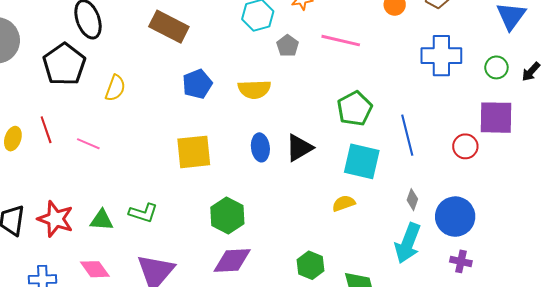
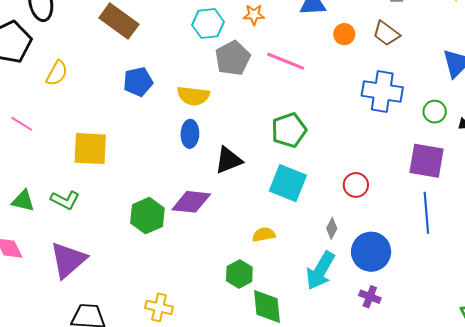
gray pentagon: (288, 46) -> (233, 58), size x1.6
blue line: (407, 135) -> (426, 213), moved
red circle: (465, 146) -> (356, 185), moved
blue ellipse: (260, 147) -> (190, 134), moved
yellow square: (194, 152) -> (90, 149), moved
yellow semicircle: (344, 203) -> (264, 235), moved
purple diamond: (232, 261) -> (191, 202), moved
green hexagon: (311, 265) -> (239, 274), moved

